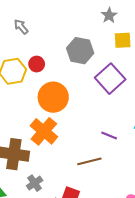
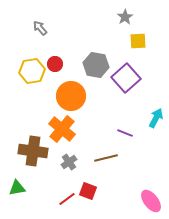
gray hexagon: (80, 51) -> (96, 65), moved
gray cross: (35, 183) -> (69, 162), moved

